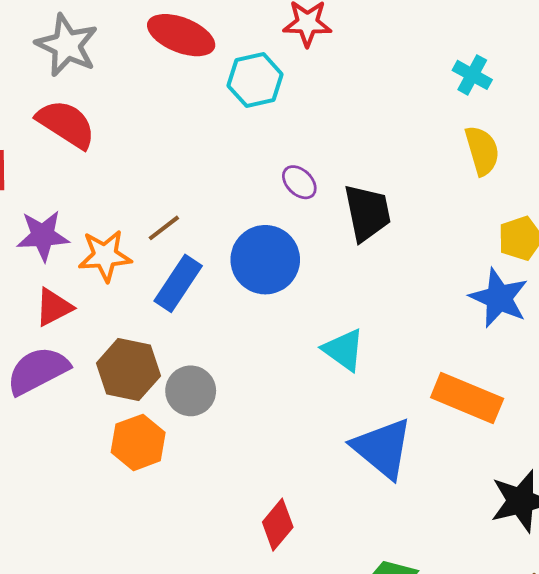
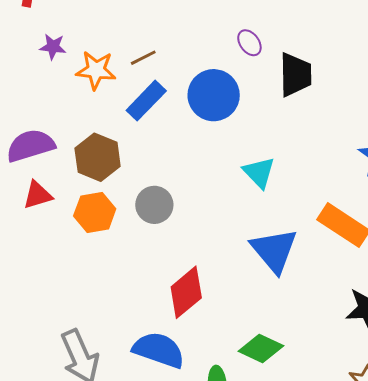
purple star: (43, 236) -> (53, 47), size x0.7
red triangle: (54, 307) -> (38, 195), moved
gray circle: (191, 391) -> (154, 205), moved
red diamond: (278, 525) -> (186, 292), size x1.4

